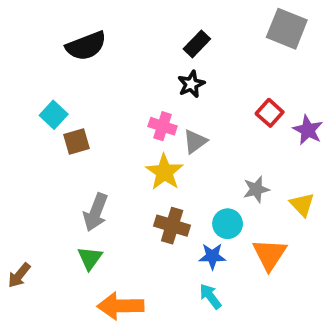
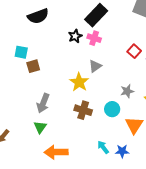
black rectangle: (197, 44) -> (96, 15), size x1.6
black star: (191, 84) -> (75, 36), moved
cyan square: (54, 115) -> (21, 52), turned -32
pink cross: (163, 126) -> (94, 38), moved
blue star: (212, 256) -> (122, 151), moved

